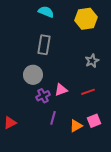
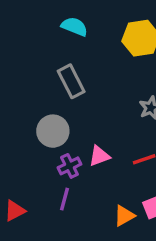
gray rectangle: (44, 45) -> (71, 81), turned -36
purple line: (53, 118) -> (64, 199), moved

